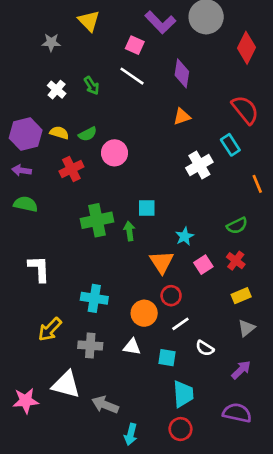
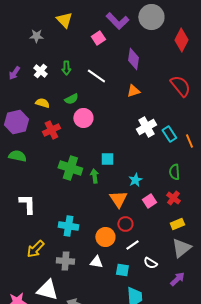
pink square: (135, 45) -> (98, 38), turned 32
white line: (132, 76) -> (96, 76), moved
green arrow: (92, 86) -> (66, 68), turned 32
purple hexagon: (26, 134) -> (16, 122), moved
green semicircle: (88, 134) -> (71, 99), moved
cyan rectangle: (230, 145) -> (169, 134), moved
purple arrow: (22, 170) -> (14, 73), moved, turned -64
green cross: (97, 220) -> (70, 168), turned 30
green semicircle: (237, 226) -> (174, 172), turned 112
gray triangle: (246, 328) -> (181, 248), size x1.5

